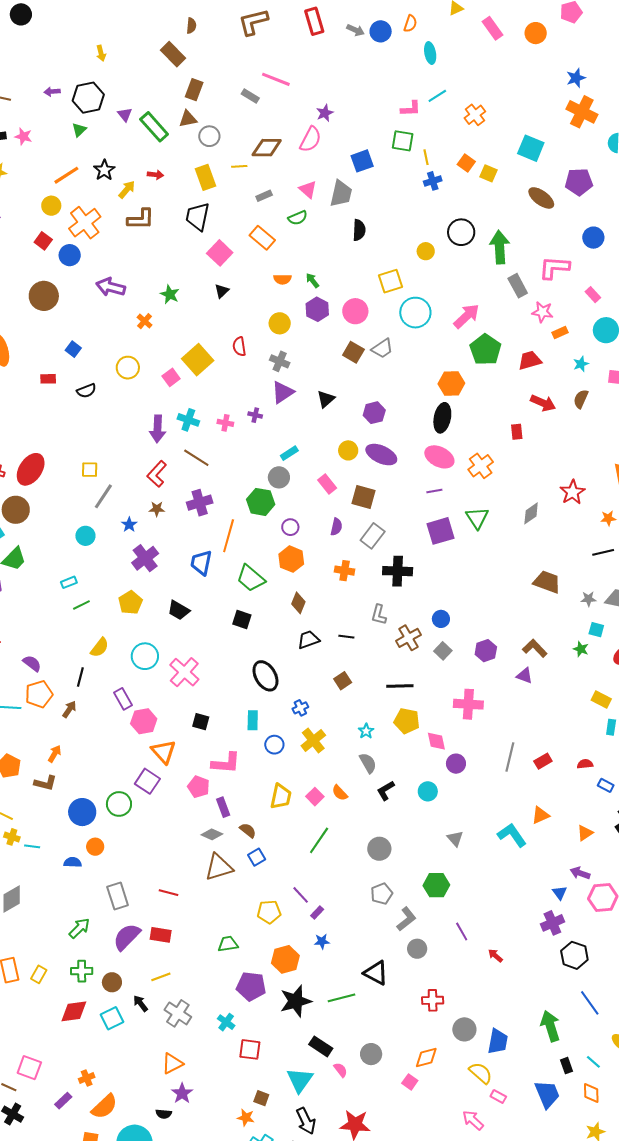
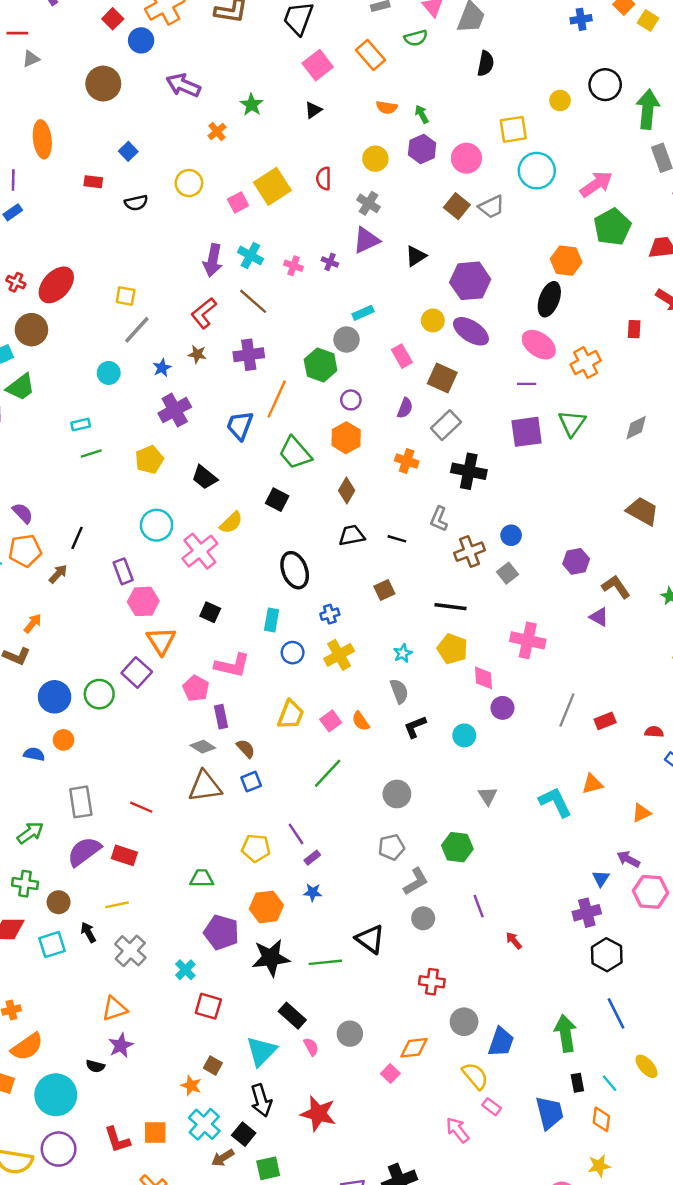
purple hexagon: (374, 413) -> (470, 281), size x1.5
yellow semicircle: (100, 647) -> (231, 523), moved
purple hexagon: (486, 651) -> (576, 561), moved

